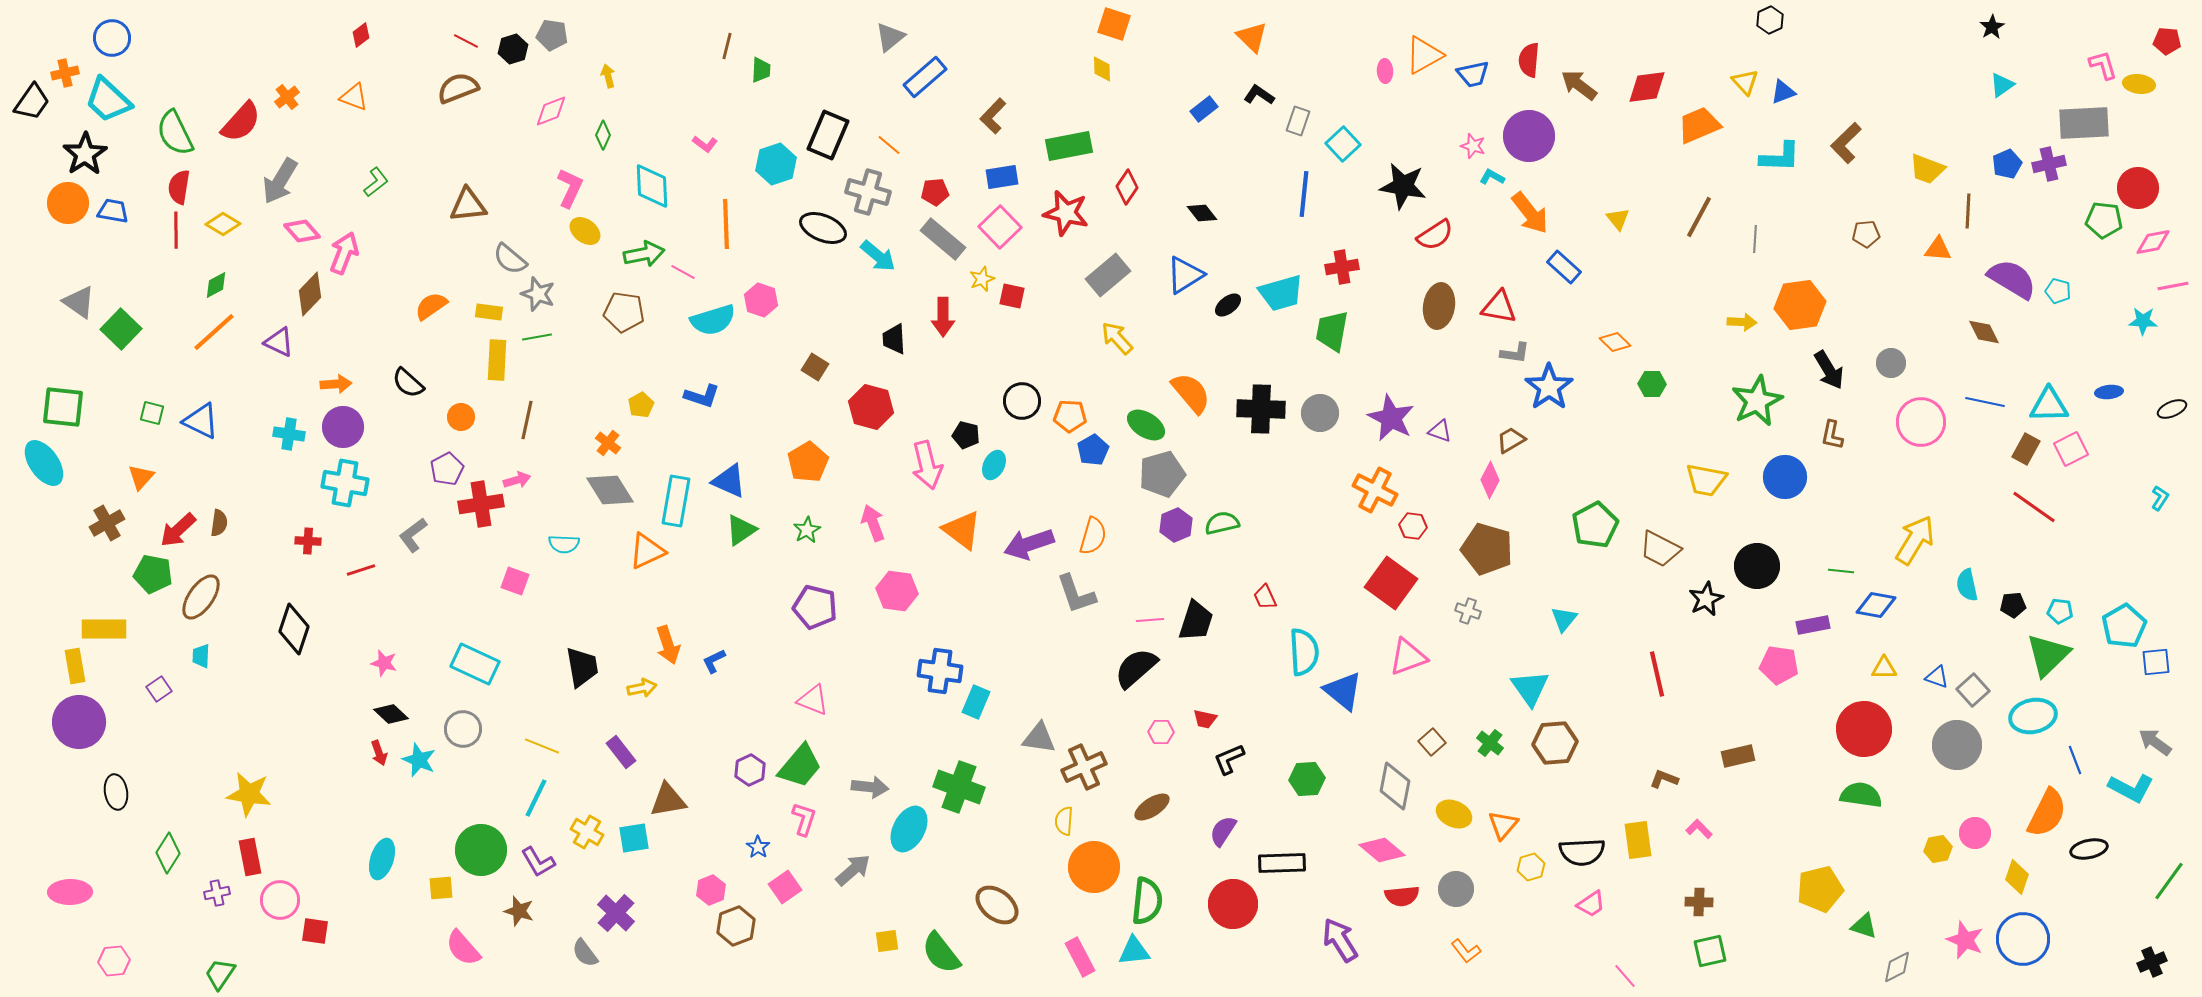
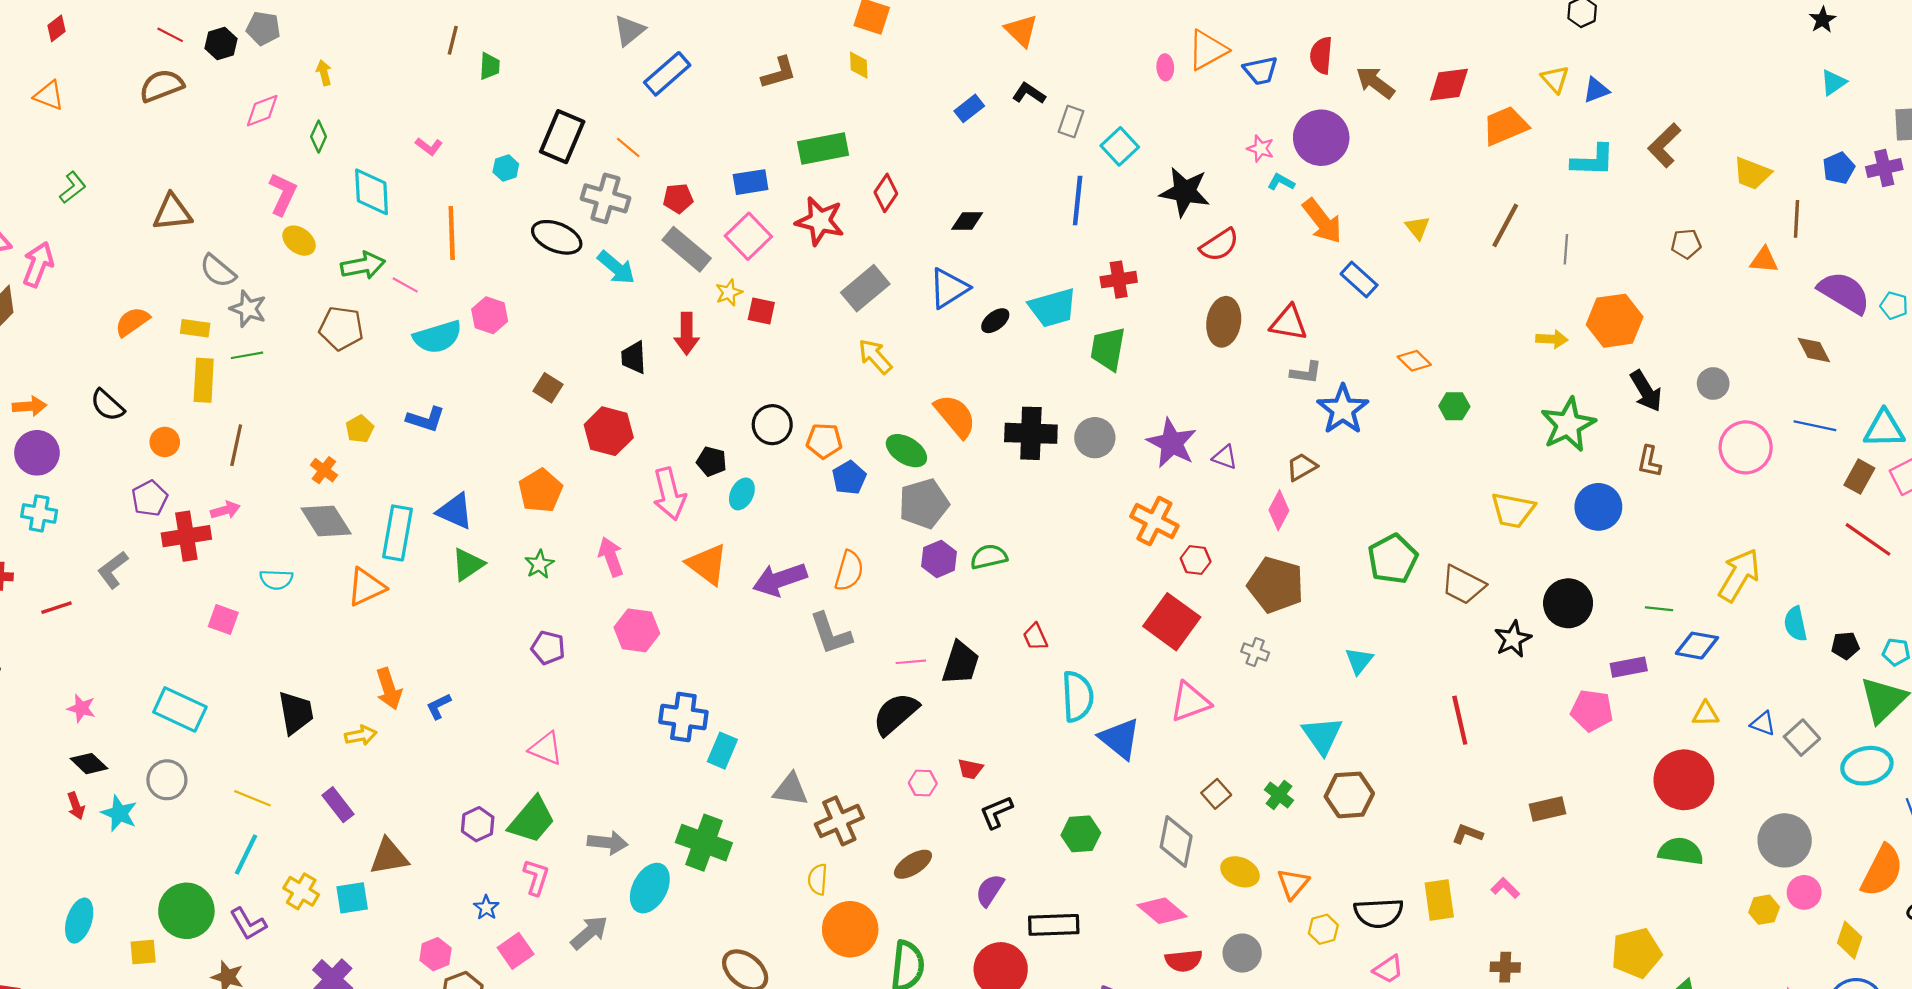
brown L-shape: (993, 116) -> (779, 73), moved, turned -150
cyan hexagon: (776, 164) -> (506, 168), size x0.6
black diamond: (1202, 213) -> (967, 221), turned -52
cyan cross: (345, 483) -> (39, 513), size x0.7
purple pentagon: (815, 607) -> (548, 648), size x0.7
gray circle: (1957, 745) -> (1785, 840), moved

